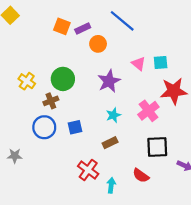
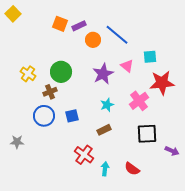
blue line: (122, 21) -> (117, 35), moved
pink triangle: (139, 64) -> (127, 66), moved
red semicircle: (141, 175) -> (132, 169), moved

